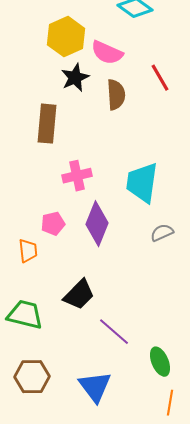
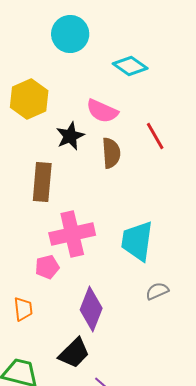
yellow hexagon: (66, 37) -> (29, 99), moved
pink cross: (77, 176) -> (72, 234), size x1.5
pink pentagon: (53, 224) -> (47, 267), moved
purple diamond: (97, 224) -> (91, 309), moved

